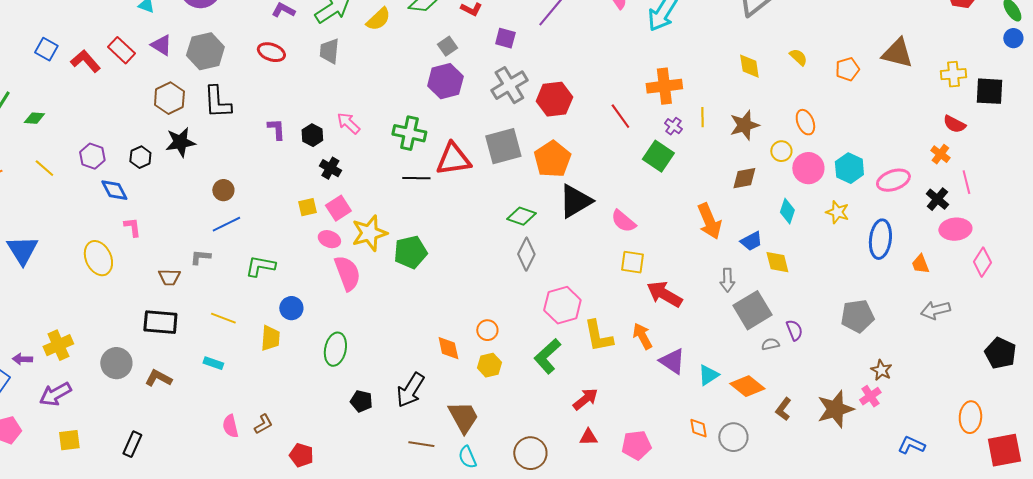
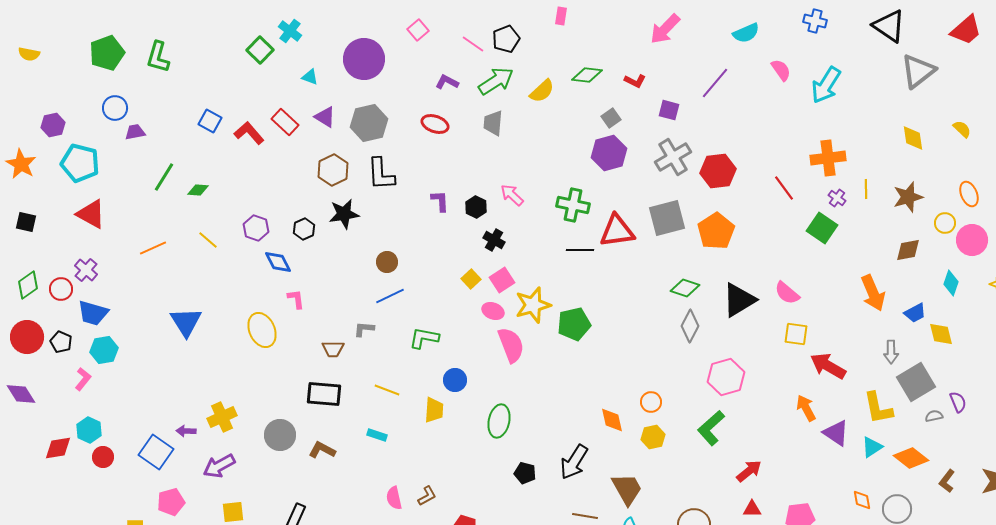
black triangle: (575, 201) -> (739, 300), moved
yellow square: (307, 207) -> (471, 279), turned -30
yellow L-shape: (598, 336) -> (878, 408), moved

